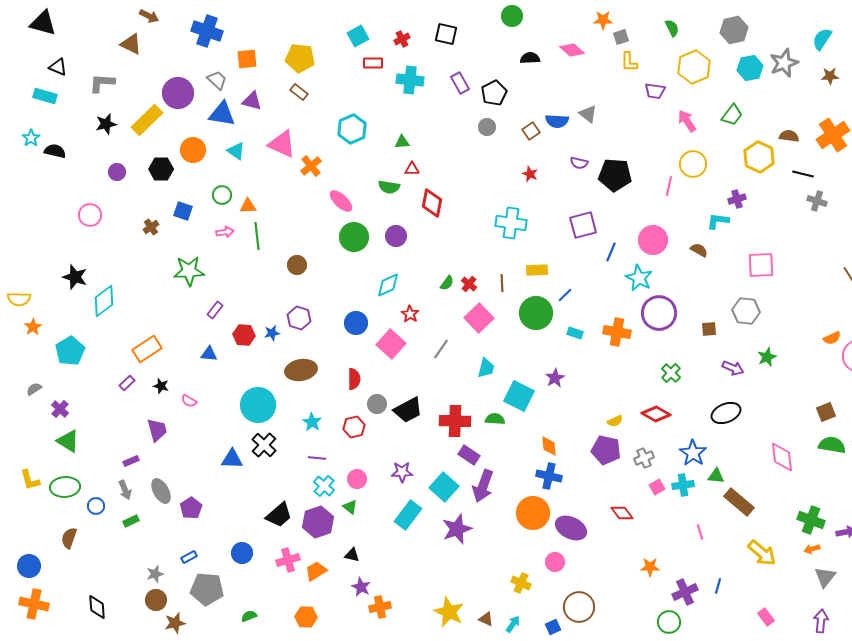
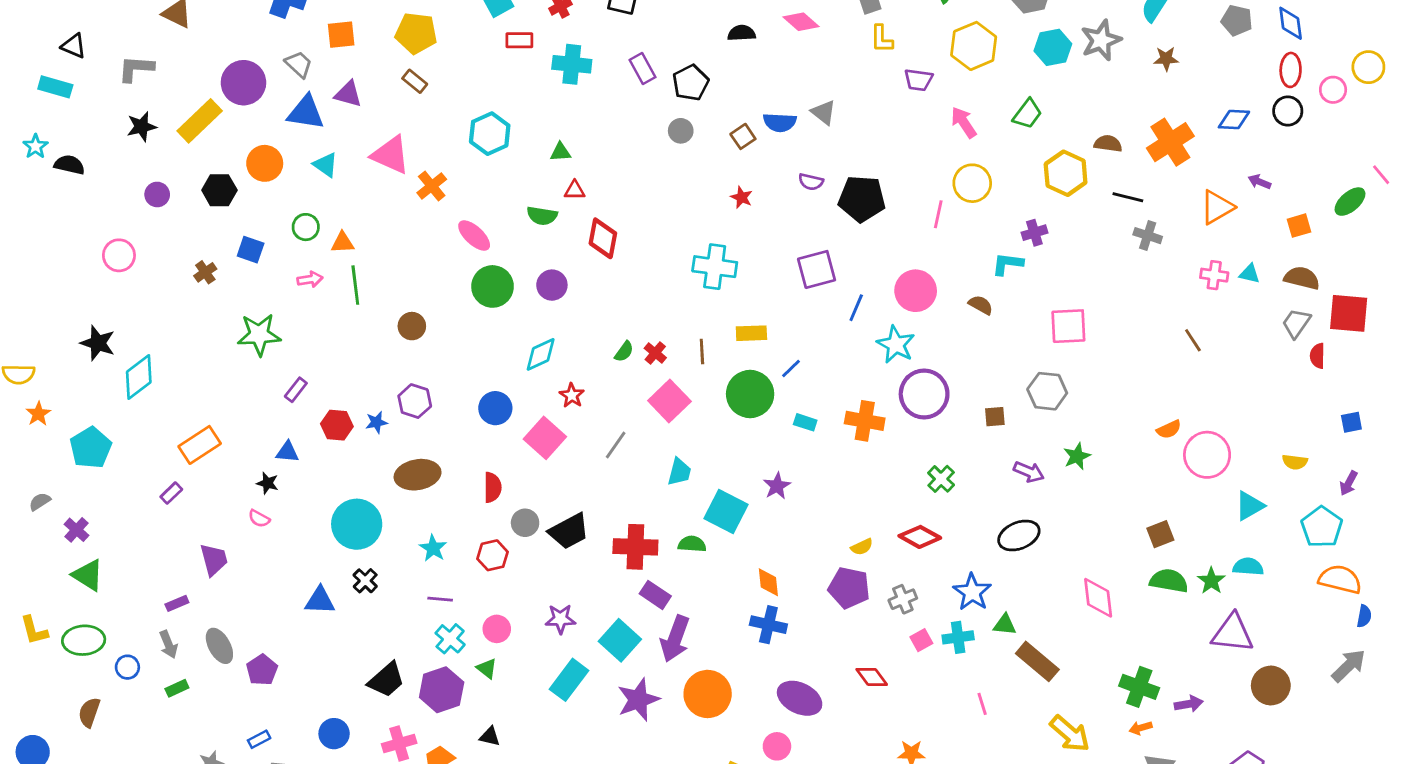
black star: (161, 386) -> (268, 483), moved
black cross: (264, 445) -> (365, 581), size x0.7
orange circle: (533, 513) -> (708, 694), moved

